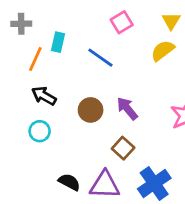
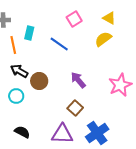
yellow triangle: (171, 21) -> (109, 18), turned -32
orange line: (35, 59) -> (13, 45), turned -36
brown circle: (91, 110) -> (39, 81), moved
black semicircle: (69, 182) -> (22, 132), moved

